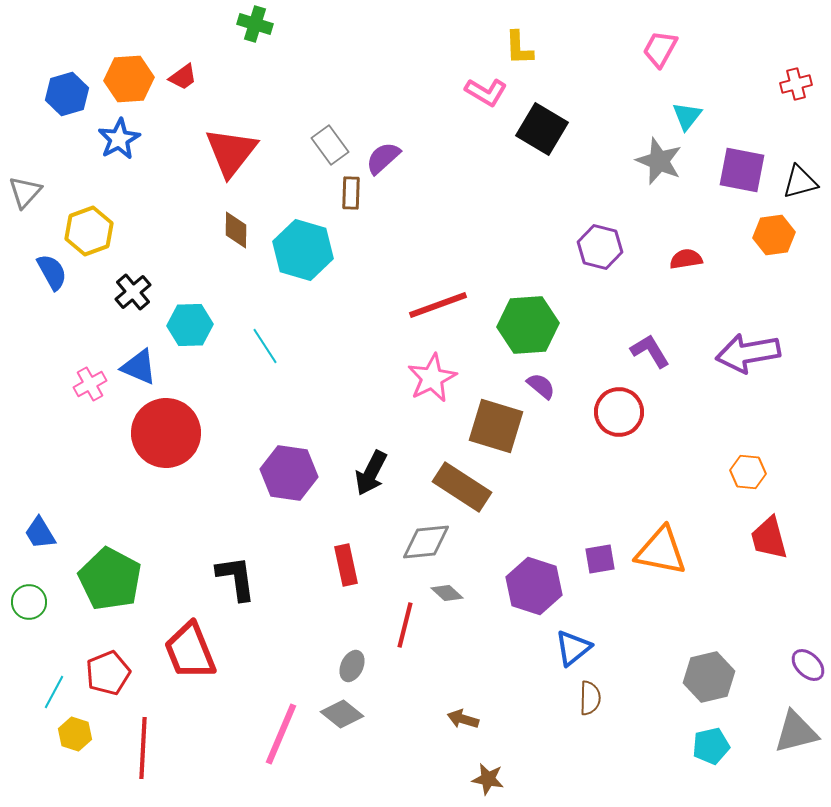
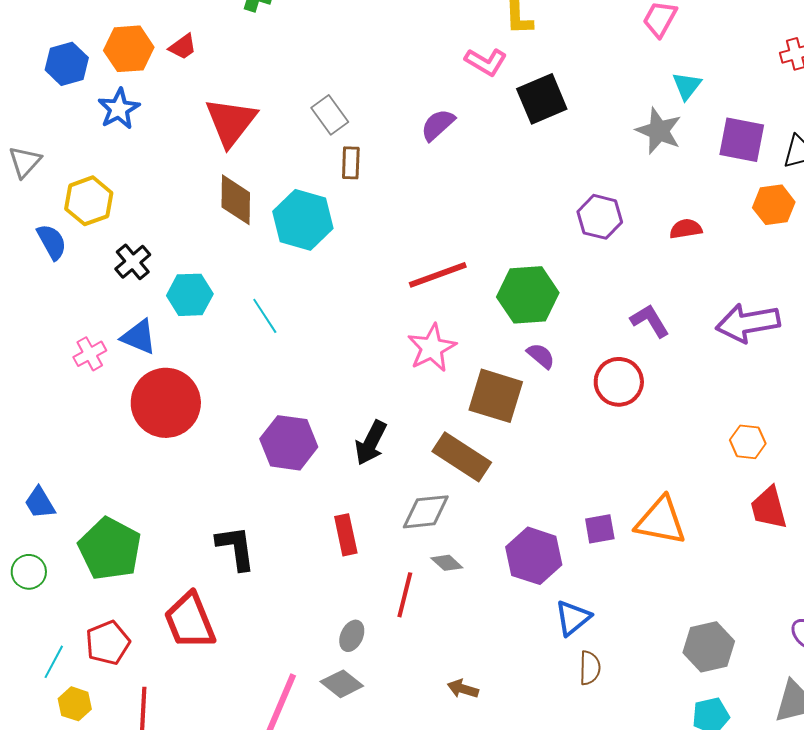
black square: (542, 129) -> (542, 99), turned 36
purple semicircle: (383, 158) -> (438, 125), moved
brown diamond: (236, 230) -> (236, 200), size x1.4

